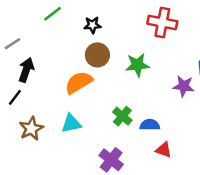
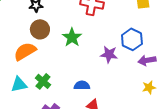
green star: (137, 65) -> (72, 37), turned -30
green cross: (122, 116) -> (43, 81), moved

